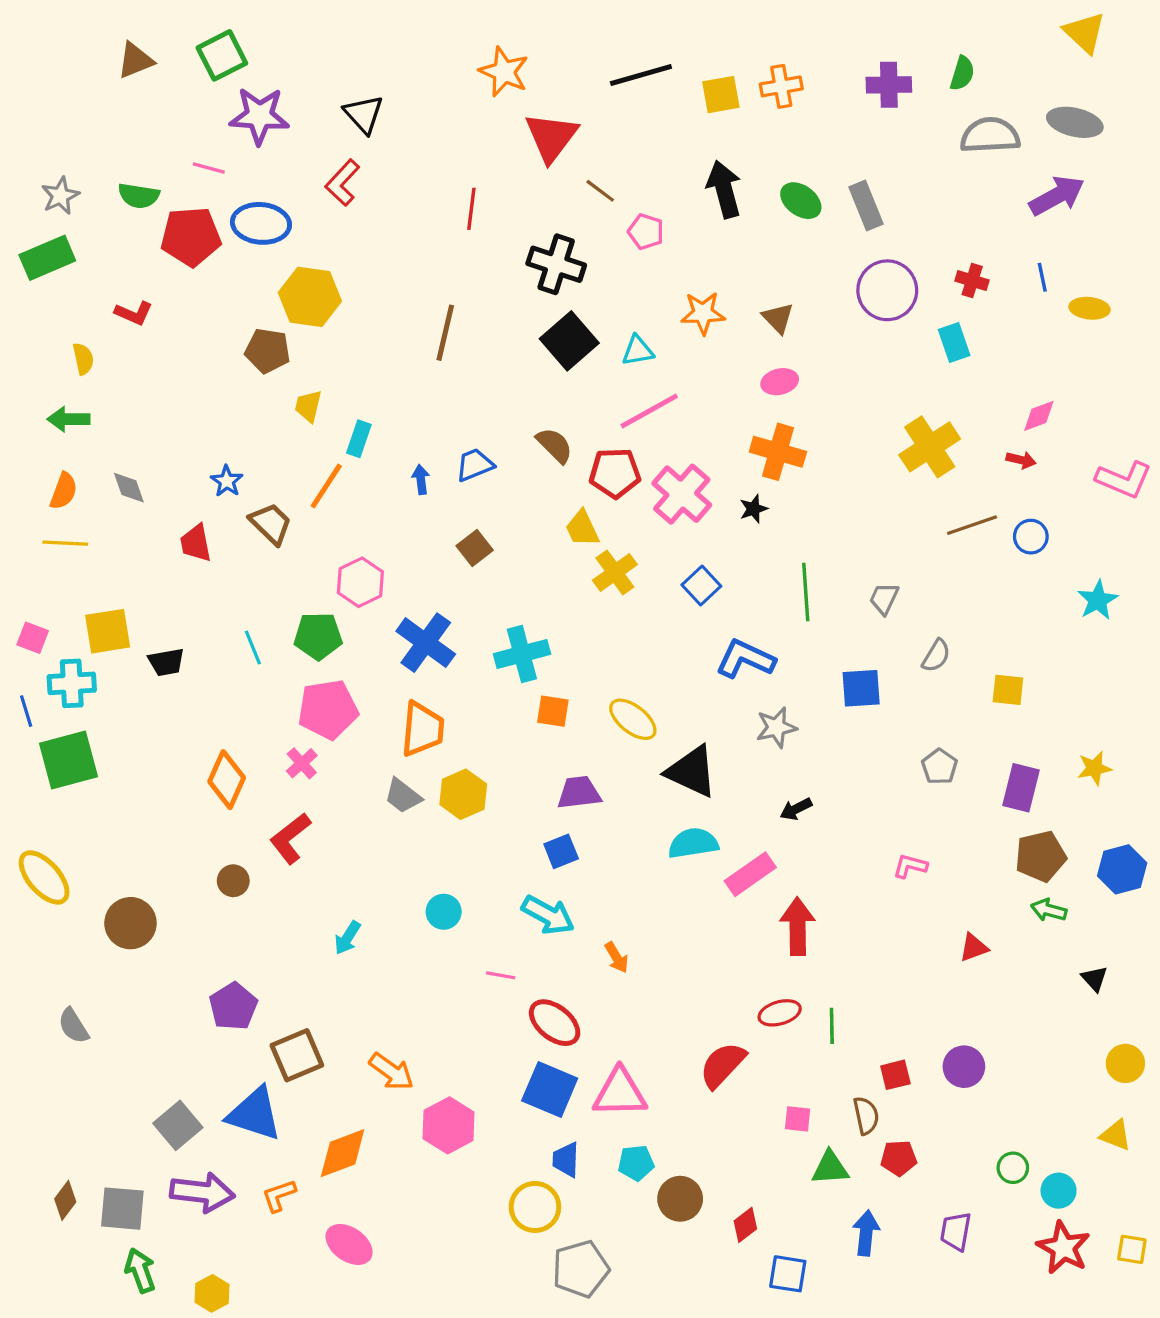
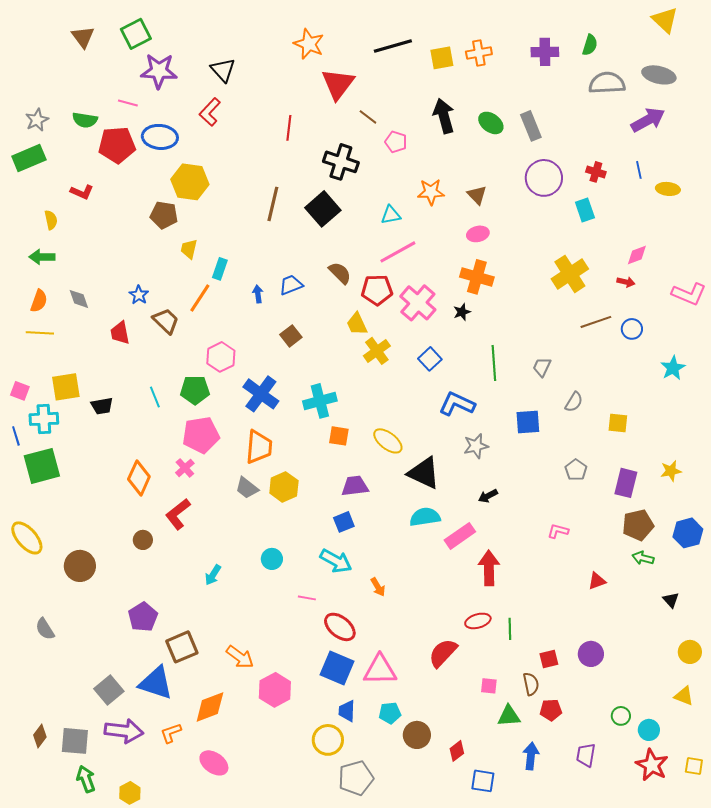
brown triangle: (135, 60) -> (83, 37), turned -45
black square: (569, 341) -> (323, 209), moved

